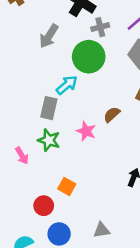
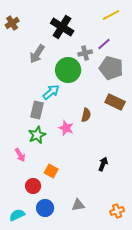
gray cross: (100, 27) -> (85, 53), moved
brown semicircle: (112, 114) -> (86, 115), turned 144
green star: (49, 140) -> (37, 135), turned 30
pink arrow: (22, 156) -> (20, 155), moved

